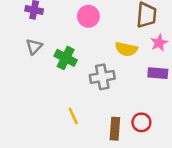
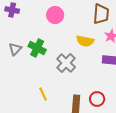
gray triangle: (34, 47) -> (15, 49), moved
gray cross: (102, 77) -> (66, 63), turned -36

